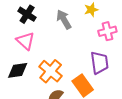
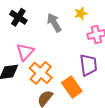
pink triangle: (25, 41) -> (25, 52), moved, turned 30

